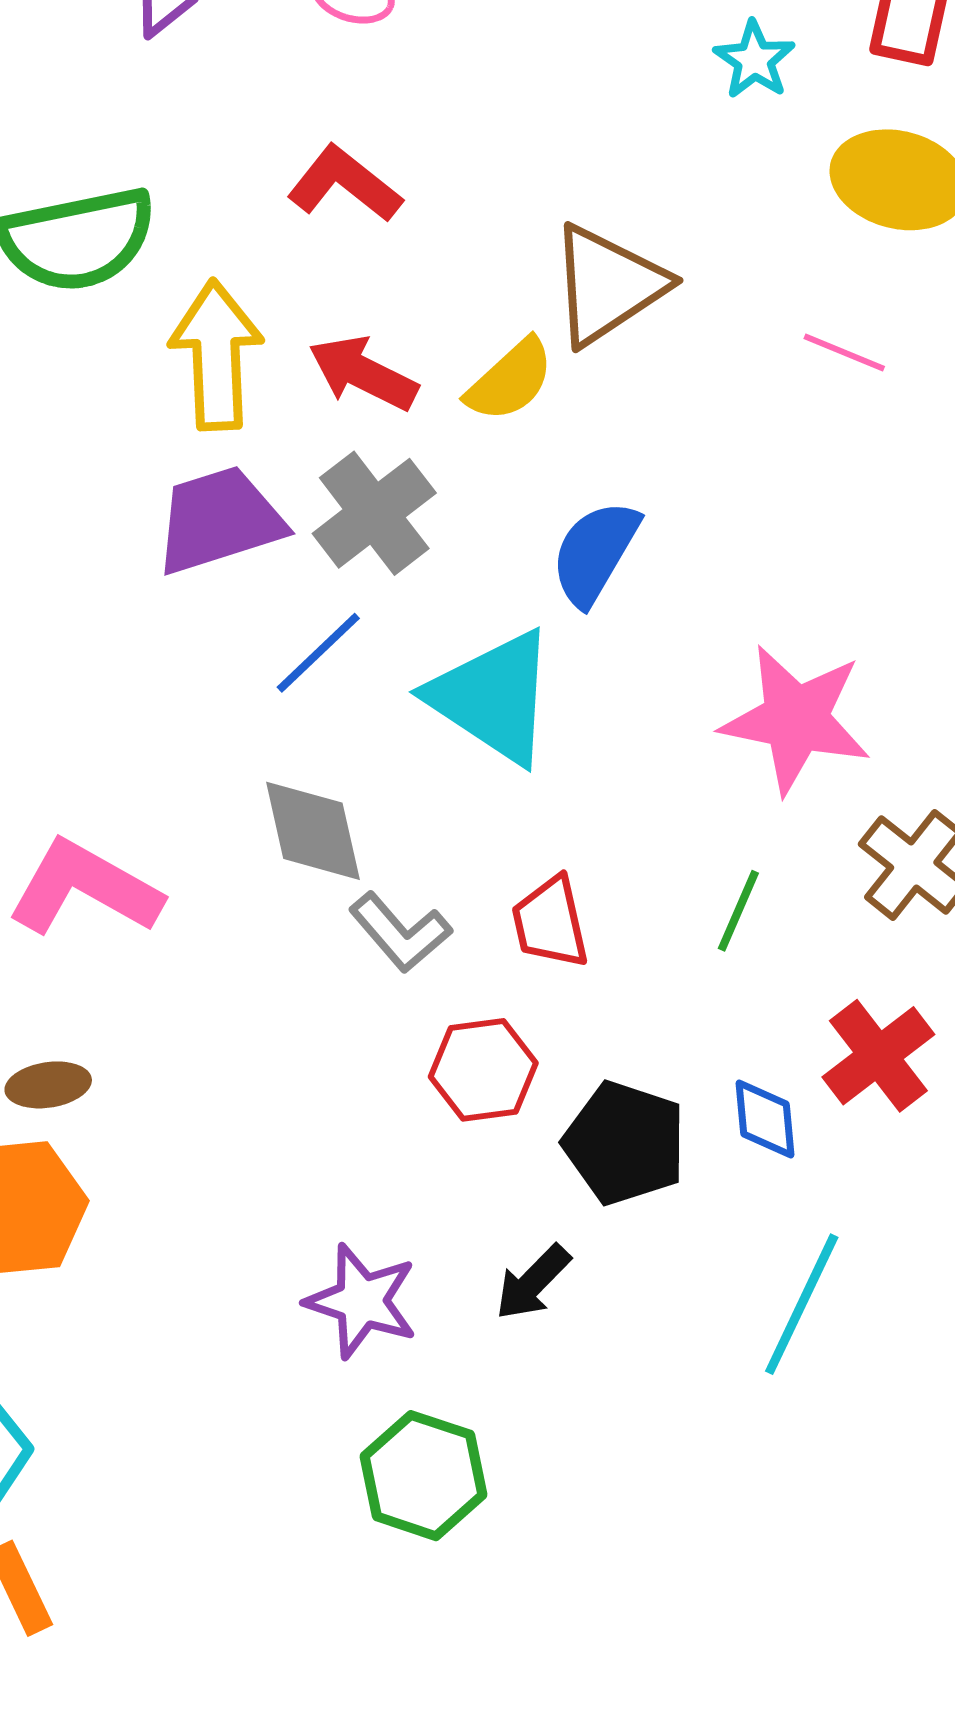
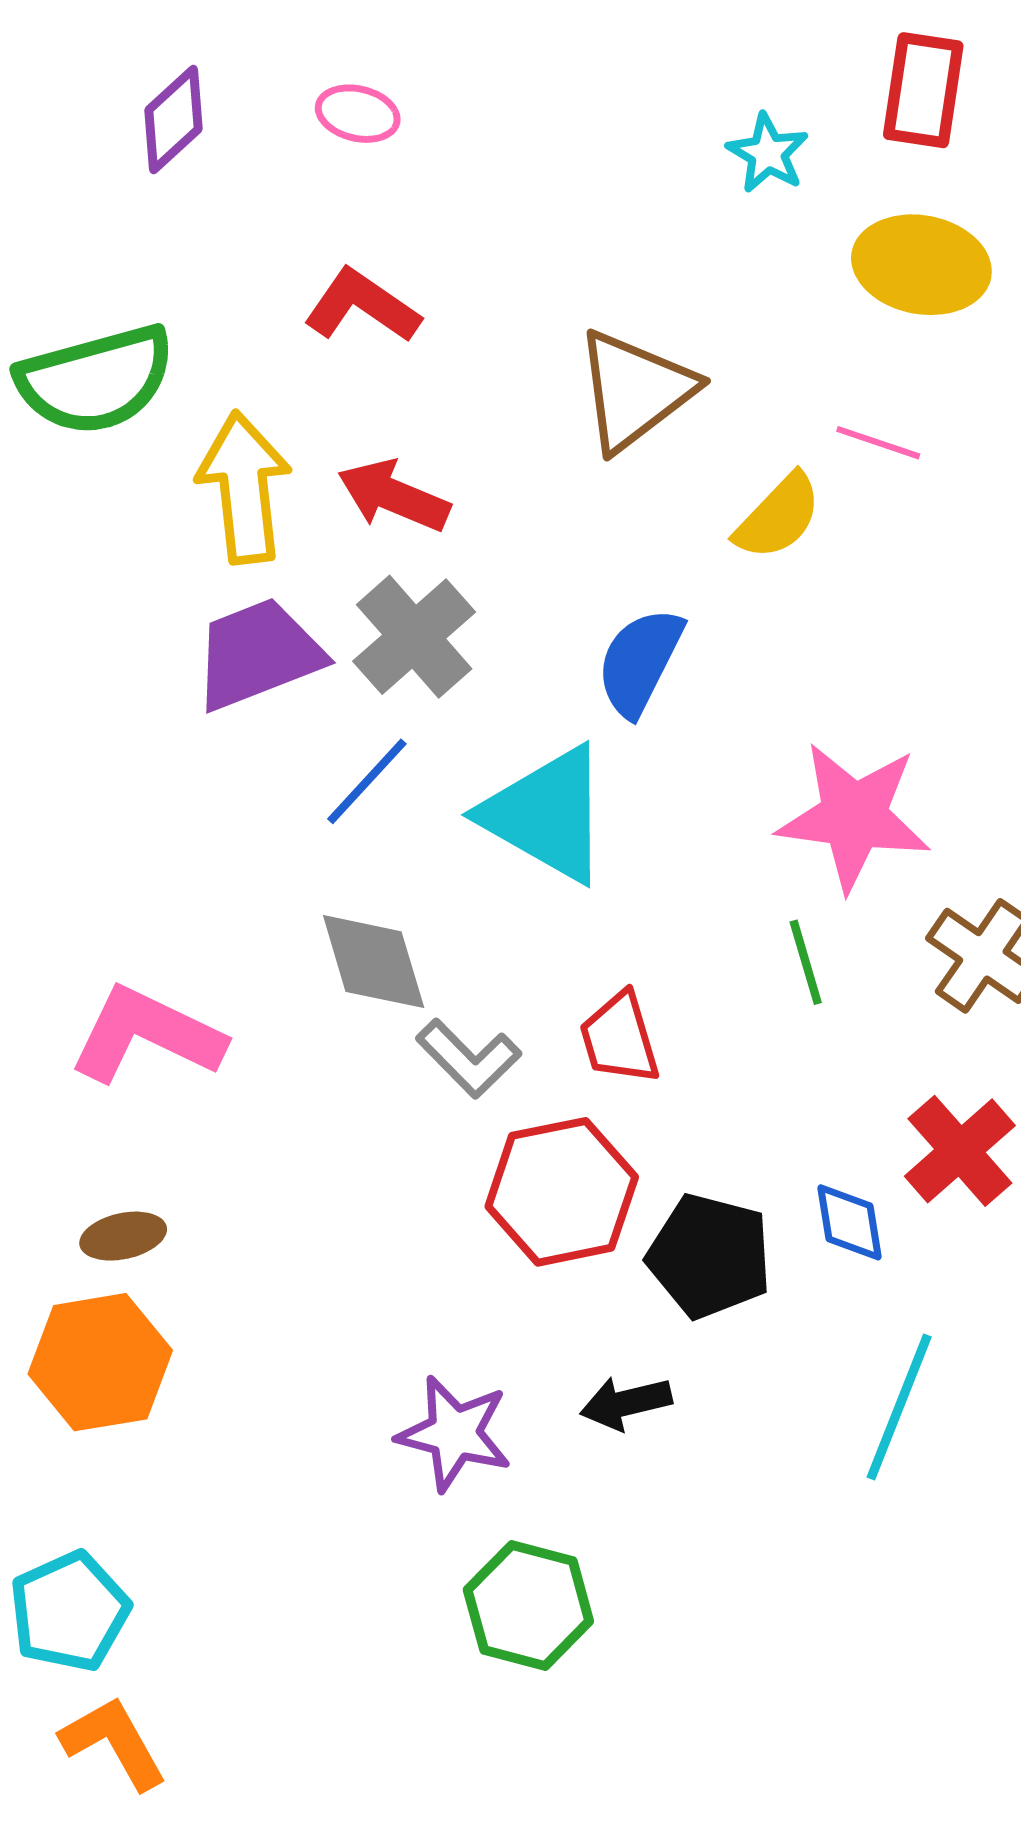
yellow semicircle: (510, 380) -> (778, 517), moved
green line: (738, 911) -> (806, 962), moved, turned -36
red hexagon: (483, 1070) -> (562, 1192), size x1.4
black arrow: (533, 1282) -> (626, 1403), turned 36

